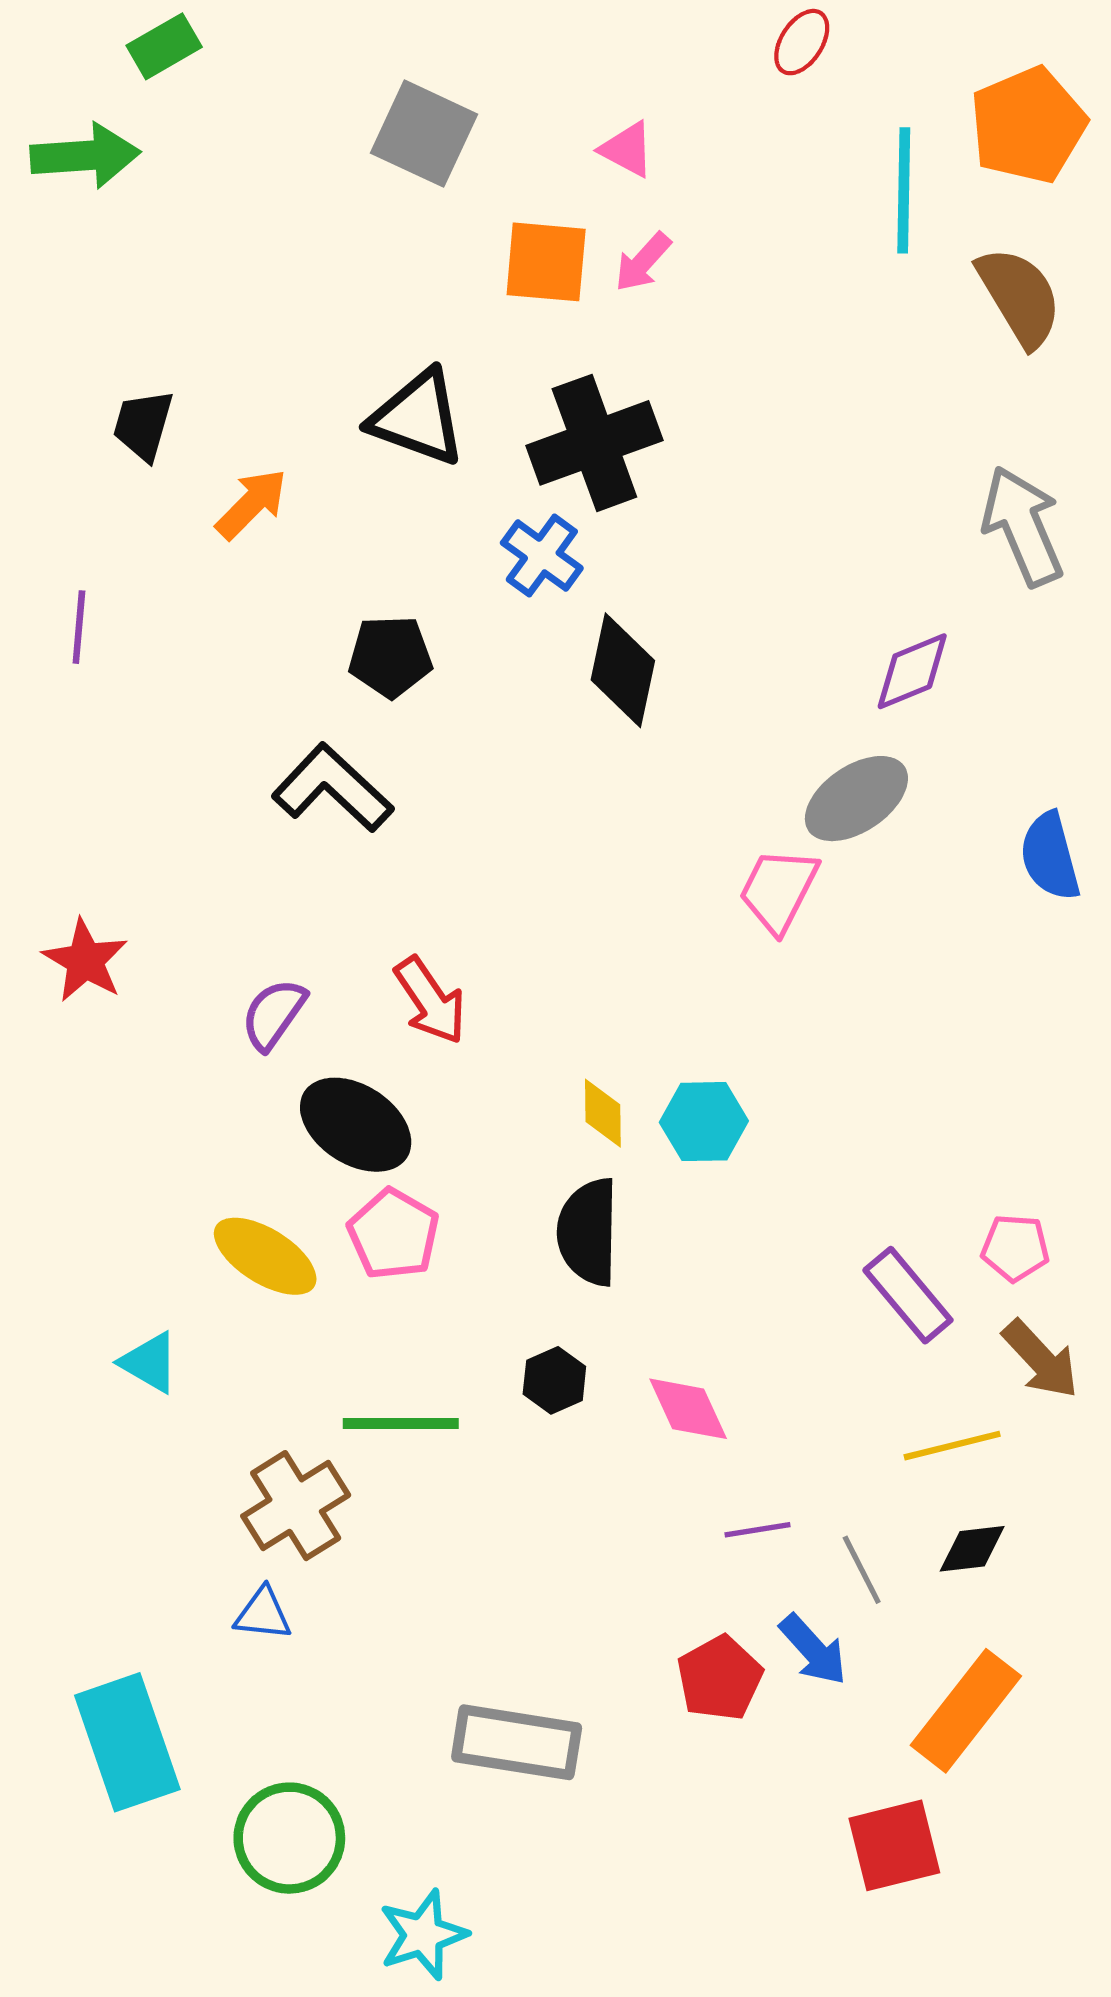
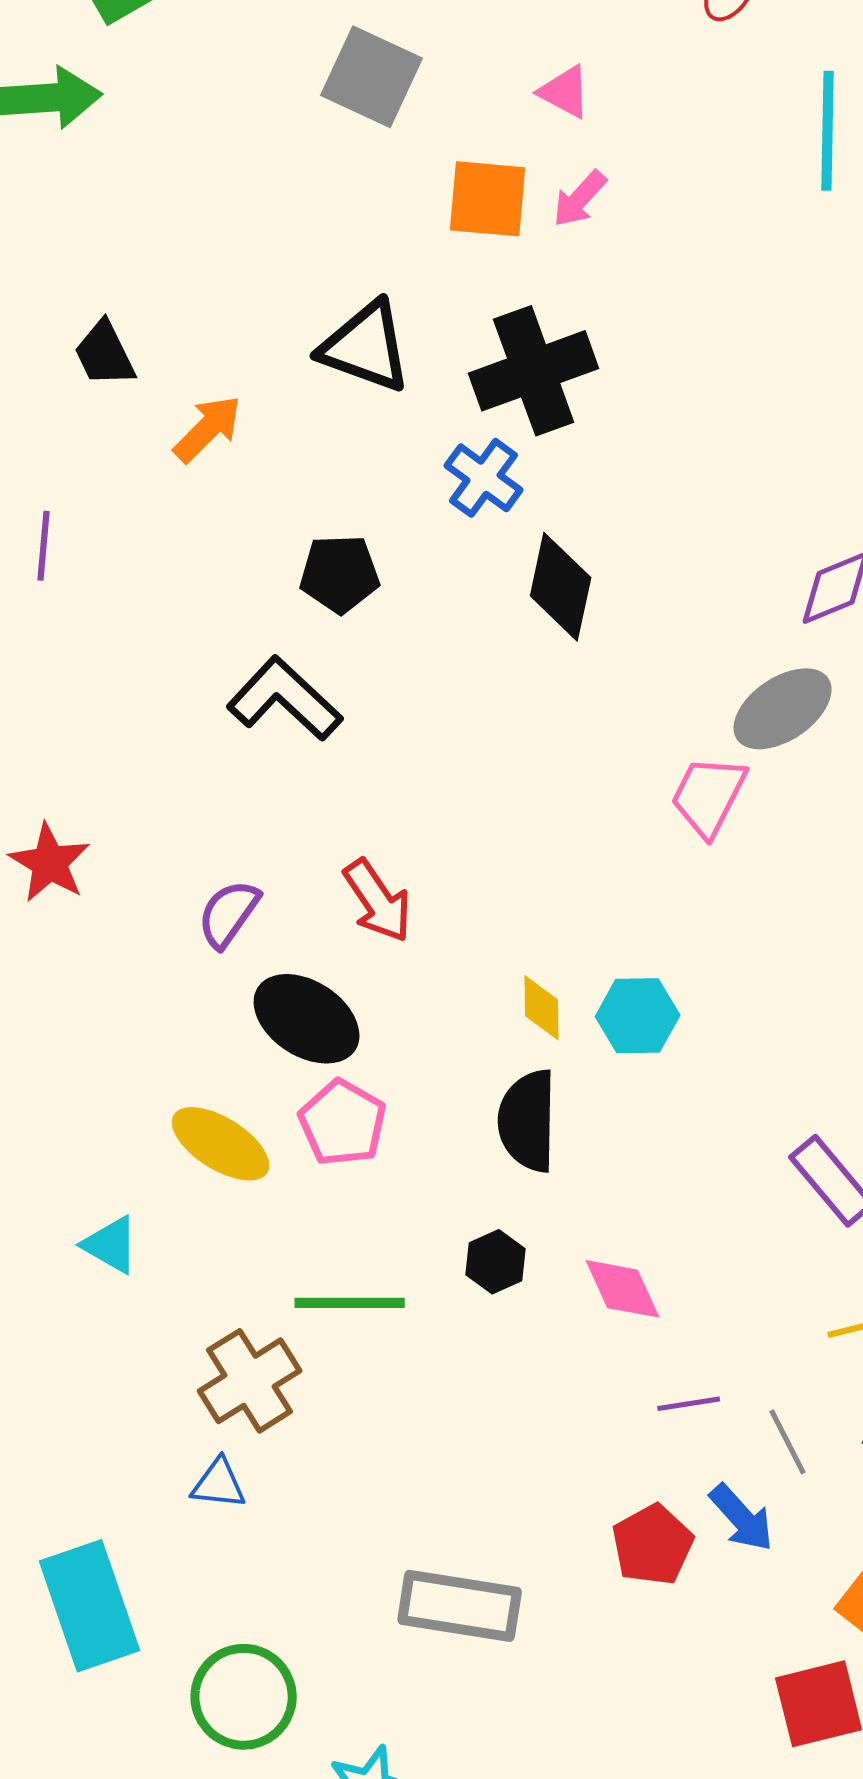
black trapezoid: (143, 425) -> (105, 354), turned -42

